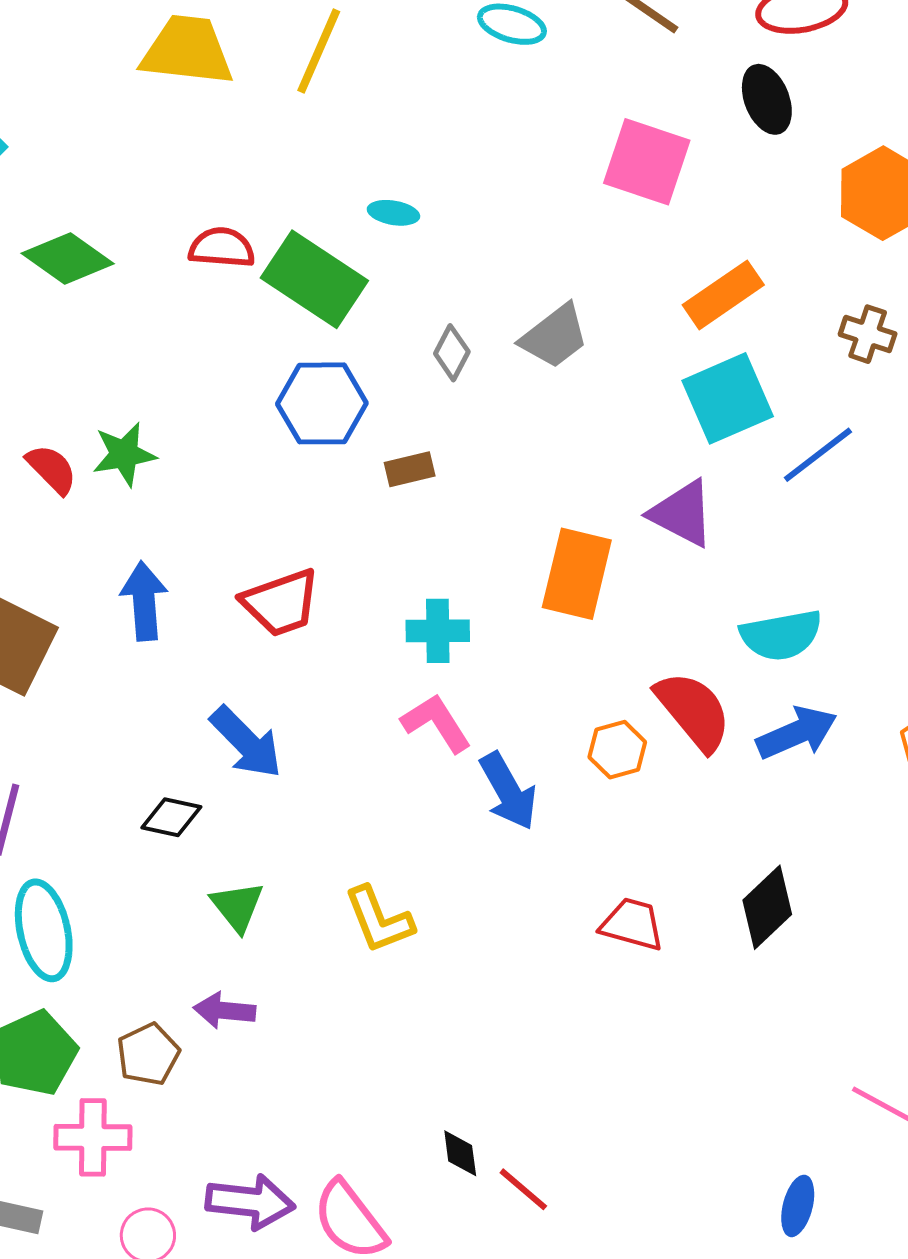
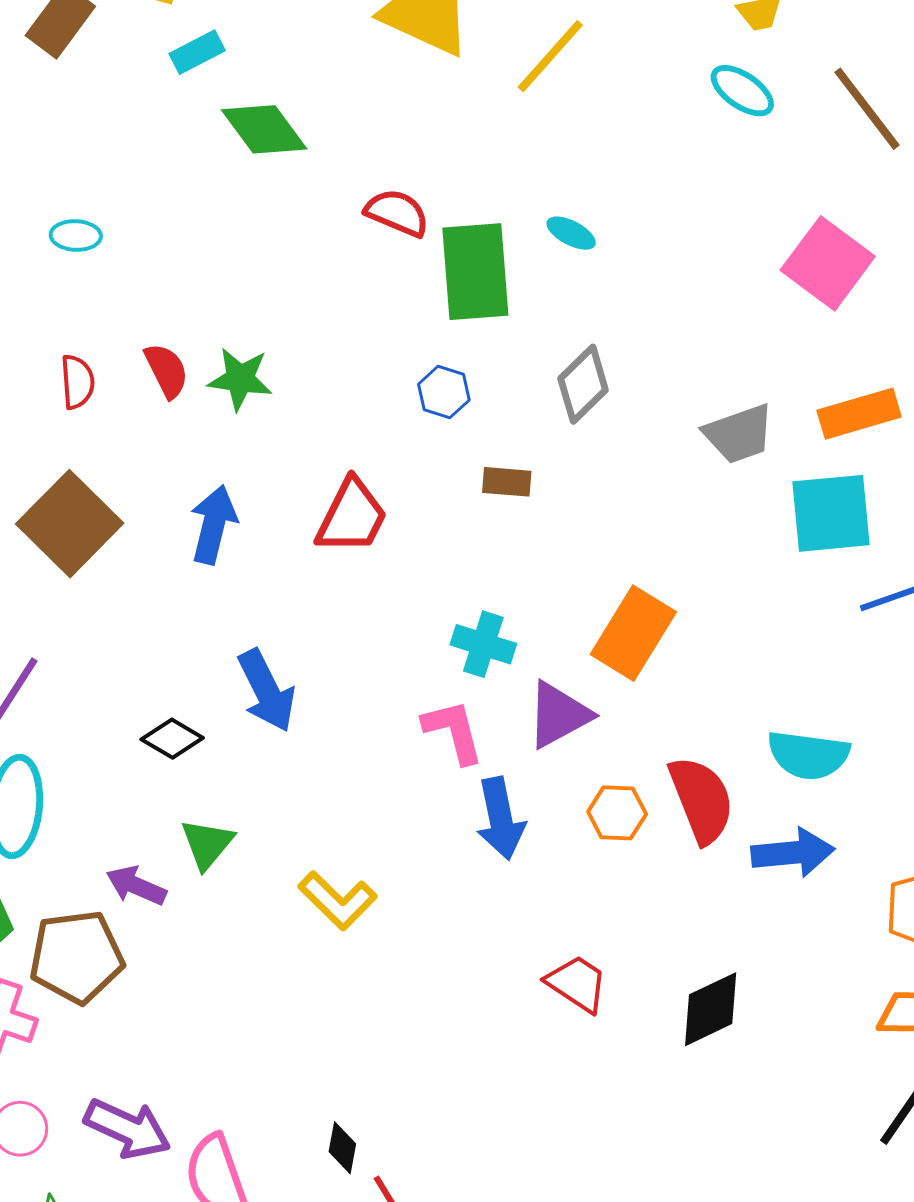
green diamond: (68, 258) -> (264, 129), moved
green rectangle: (314, 279) -> (475, 272), turned 34
gray trapezoid: (555, 336) -> (739, 434), moved
gray diamond: (452, 353) -> (583, 384), size x1.4
blue hexagon: (322, 403) -> (444, 392), size x0.6
purple triangle: (682, 513) -> (559, 715), moved, turned 46
red trapezoid: (281, 603) -> (352, 516), moved, turned -62
yellow L-shape: (379, 920) -> (338, 900), turned -42
purple arrow: (225, 1011) -> (136, 886), moved
brown pentagon: (148, 1054) -> (77, 957), size x1.5

